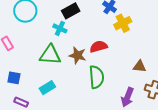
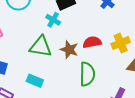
yellow cross: (123, 23) -> (121, 43), moved
cyan rectangle: (47, 88) -> (35, 81), turned 49

